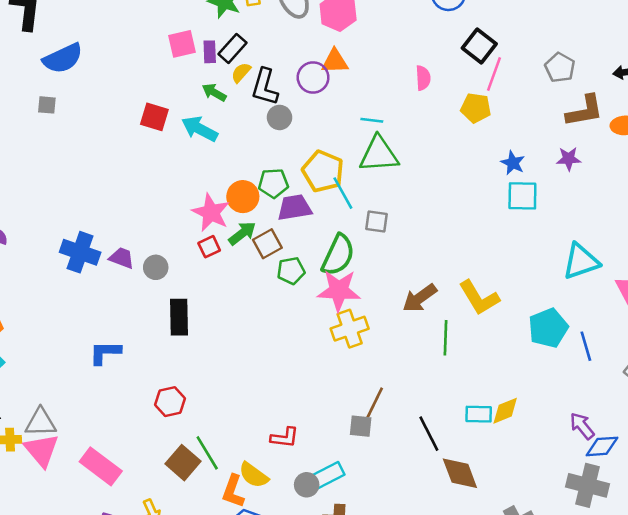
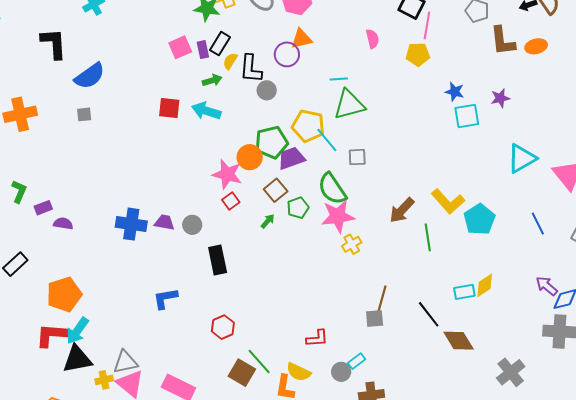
green arrow: (214, 92) -> (212, 80), turned 144
brown L-shape: (585, 111) -> (503, 41), turned 104
purple star: (569, 159) -> (500, 98), moved
green pentagon: (273, 183) -> (271, 142), size x1.4
green arrow: (242, 233) -> (268, 221), moved, size x0.7
green semicircle: (338, 255) -> (332, 189), turned 132
cyan pentagon: (548, 328) -> (479, 219), moved
yellow cross: (350, 329) -> (352, 244), size x0.7
cyan rectangle: (328, 475) -> (357, 361), size x0.7

